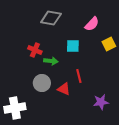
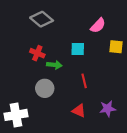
gray diamond: (51, 18) -> (42, 19), moved, turned 30
yellow square: (109, 44) -> (116, 47), turned 32
red triangle: (64, 89) -> (79, 111), moved

